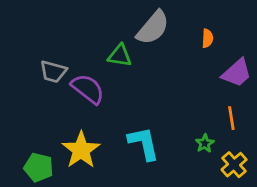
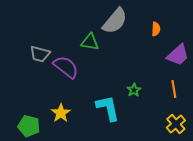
green star: (205, 143) -> (134, 90), moved
yellow star: (81, 150) -> (61, 113), size x0.7

